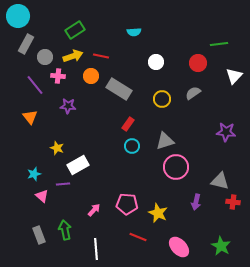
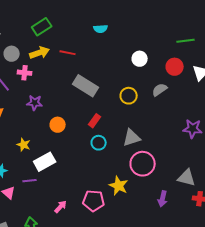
white circle: (156, 62) -> (140, 59), moved
red circle: (198, 63) -> (175, 67), moved
orange circle: (91, 76) -> (58, 125), moved
yellow star: (158, 213) -> (119, 186), moved

